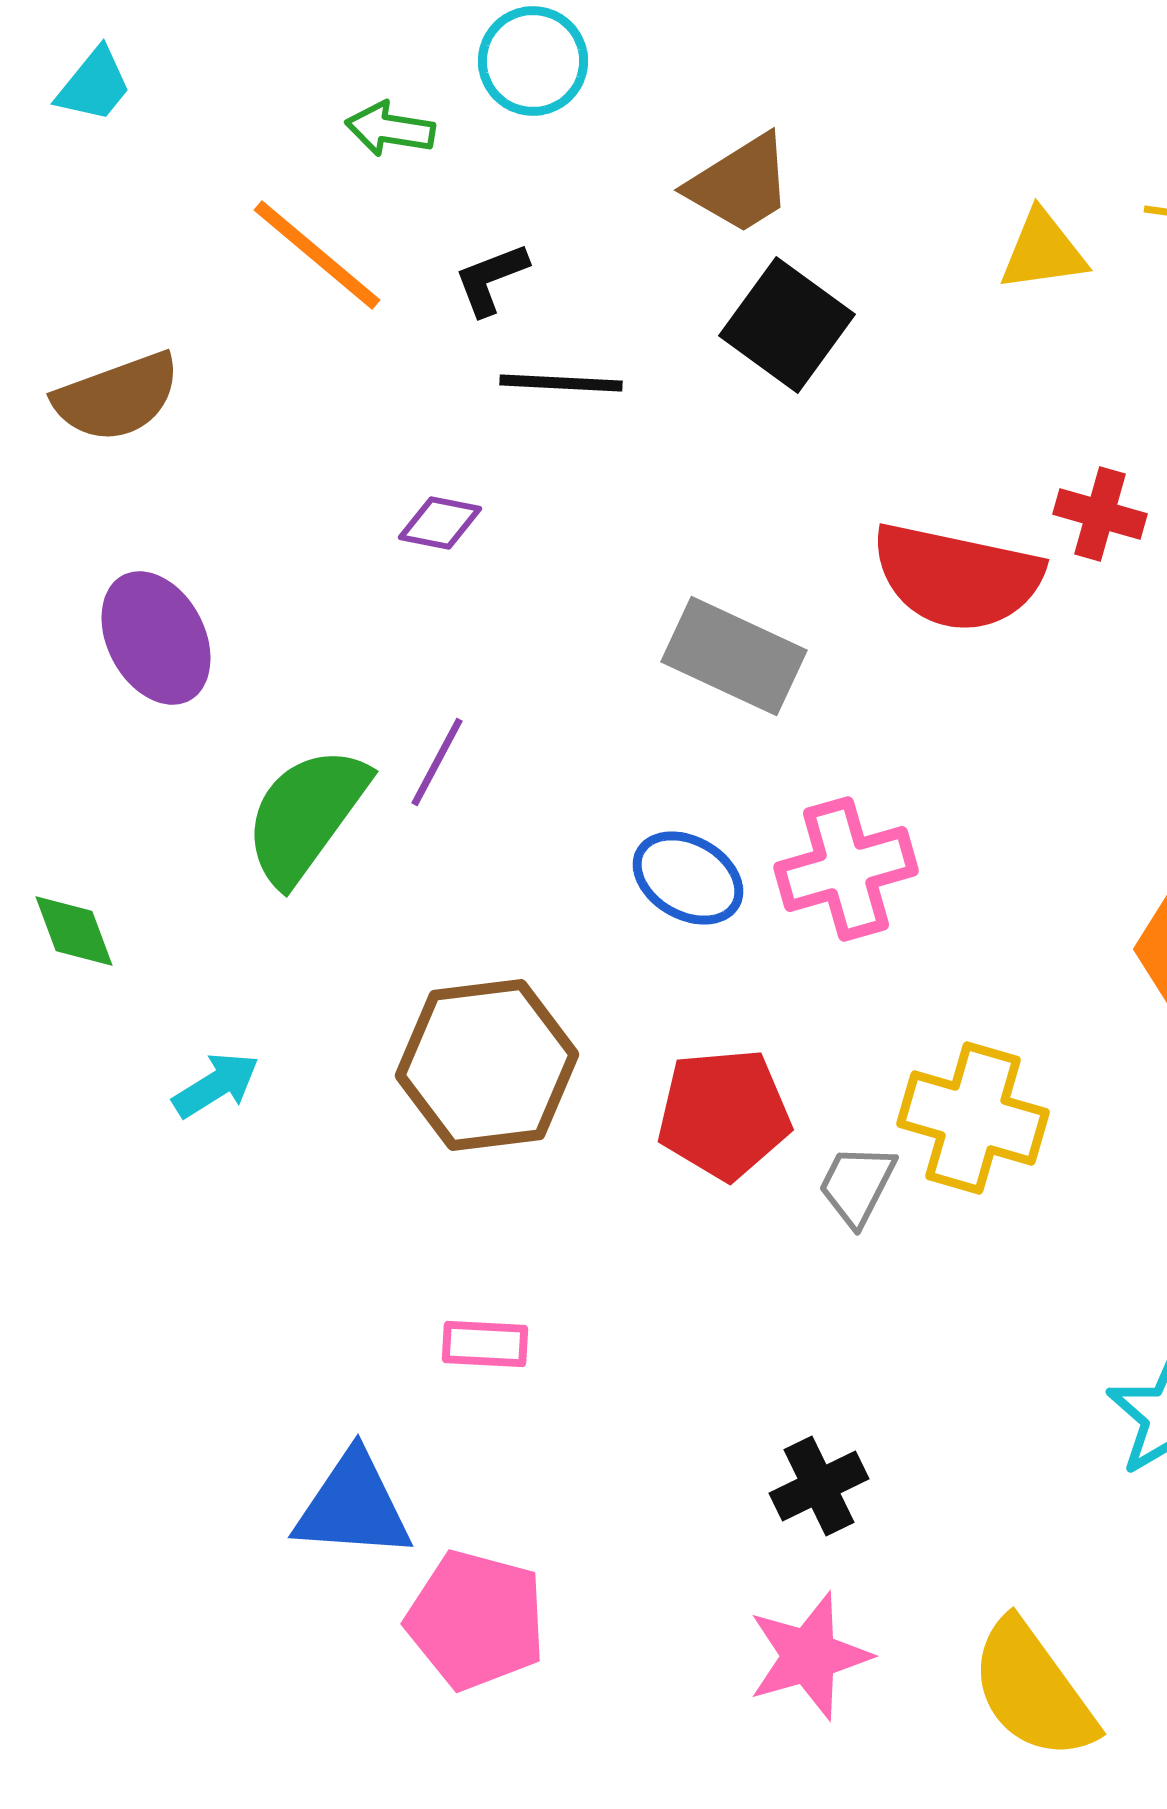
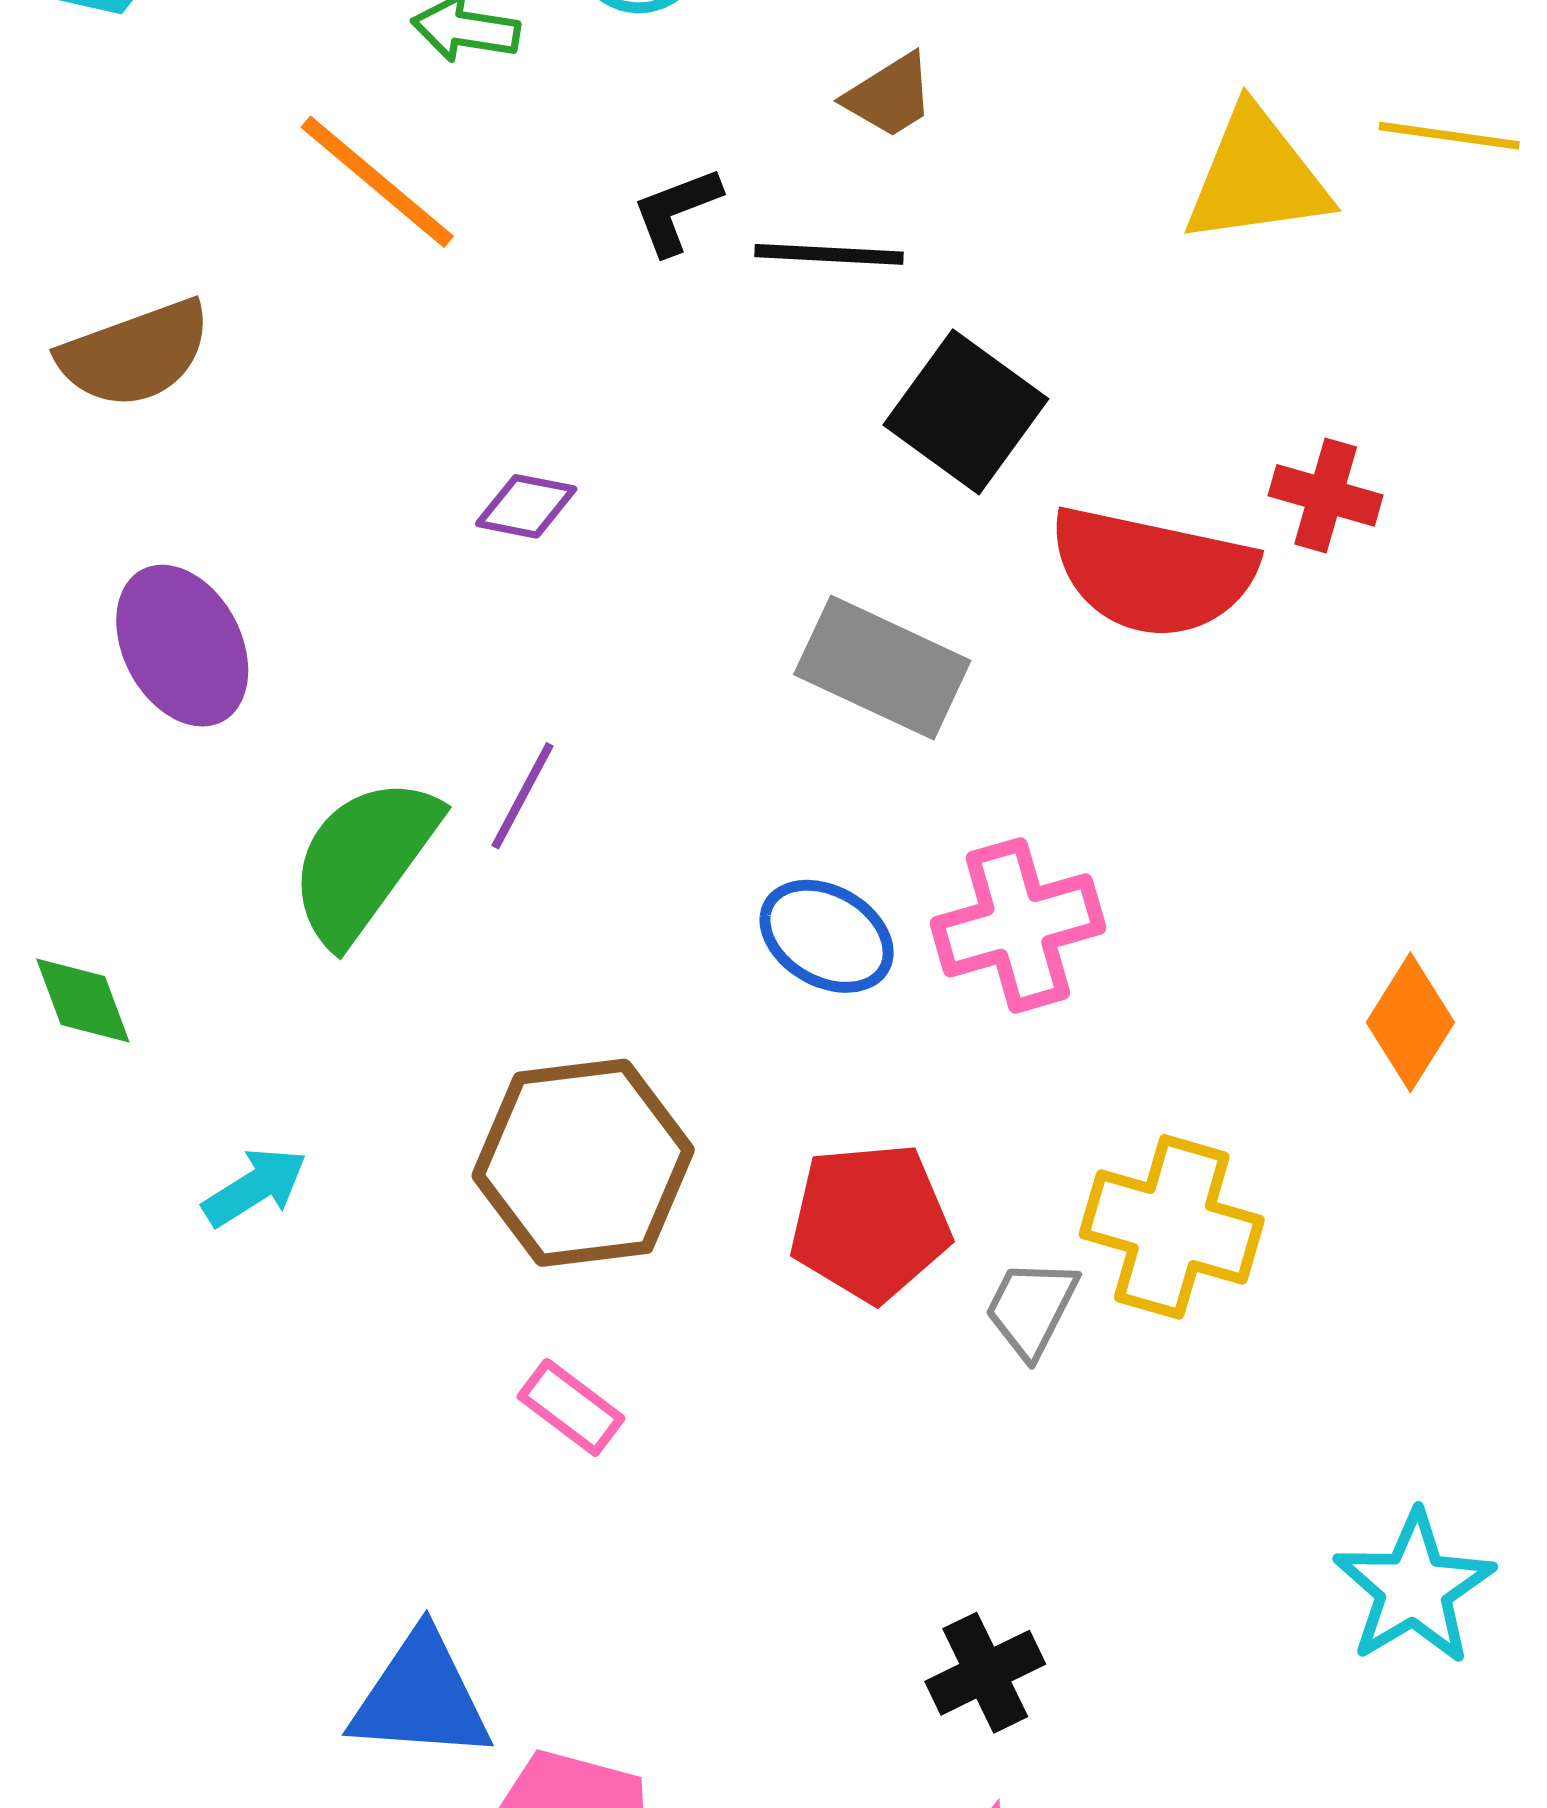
brown trapezoid: (740, 184) -> (890, 96), size x0.7
yellow triangle: (1043, 251) -> (1257, 177), size x1.4
black L-shape: (491, 279) -> (676, 211), moved
black square: (787, 325) -> (966, 412), moved
black line: (561, 383) -> (829, 254), moved
pink rectangle: (485, 1344) -> (571, 1407), moved, turned 34

